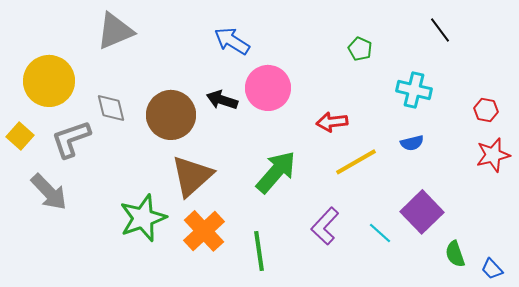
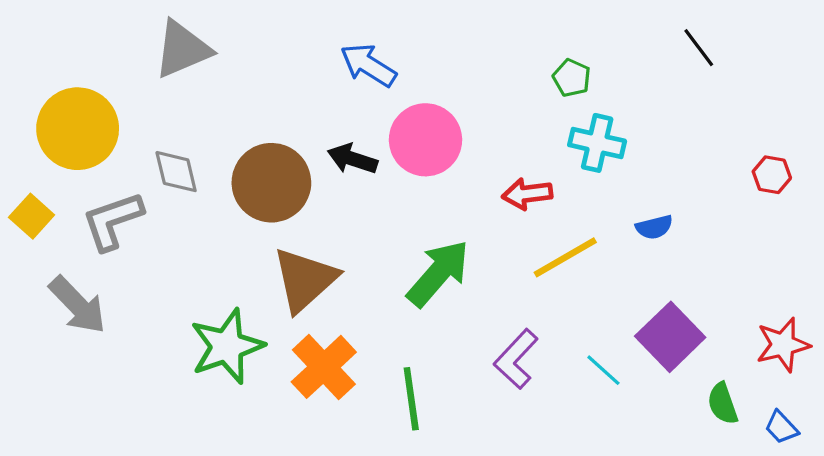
cyan cross: (414, 90) -> (597, 143), moved
red star: (493, 155) -> (783, 345), moved

